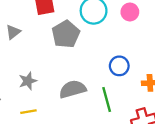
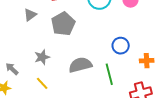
gray pentagon: (66, 34) -> (63, 24), moved
yellow line: (28, 112) -> (42, 83), turned 56

